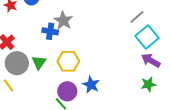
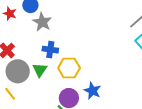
gray star: (63, 21) -> (42, 22), moved
blue cross: (50, 31) -> (50, 50), moved

